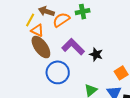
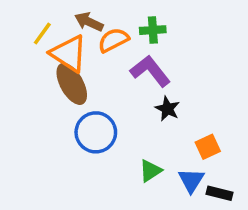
yellow line: (30, 20) -> (42, 33), moved
orange triangle: (37, 30) -> (69, 54), size x1.6
purple L-shape: (73, 47) -> (150, 71), moved

